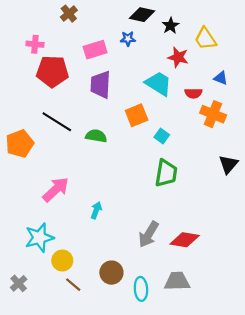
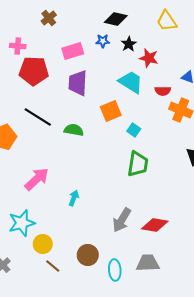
black star: (170, 26) -> (129, 44), moved
yellow trapezoid: (205, 39) -> (167, 21), moved

